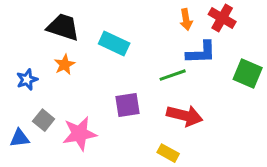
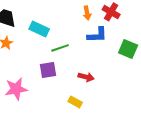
green line: (173, 75) -> (60, 48), moved
red arrow: (185, 116) -> (86, 77), size x0.7

